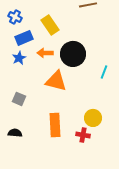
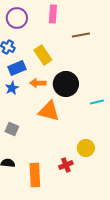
cyan line: (104, 72) -> (97, 102), turned 56
orange rectangle: (55, 125) -> (35, 175), moved
red cross: (83, 135) -> (66, 165), moved, turned -32

